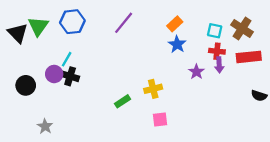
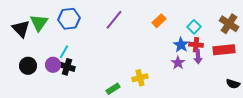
brown cross: (242, 28) -> (229, 24), moved
cyan square: (215, 31) -> (194, 27), turned 32
blue star: (177, 44) -> (181, 45), moved
black circle: (26, 85) -> (28, 66), moved

